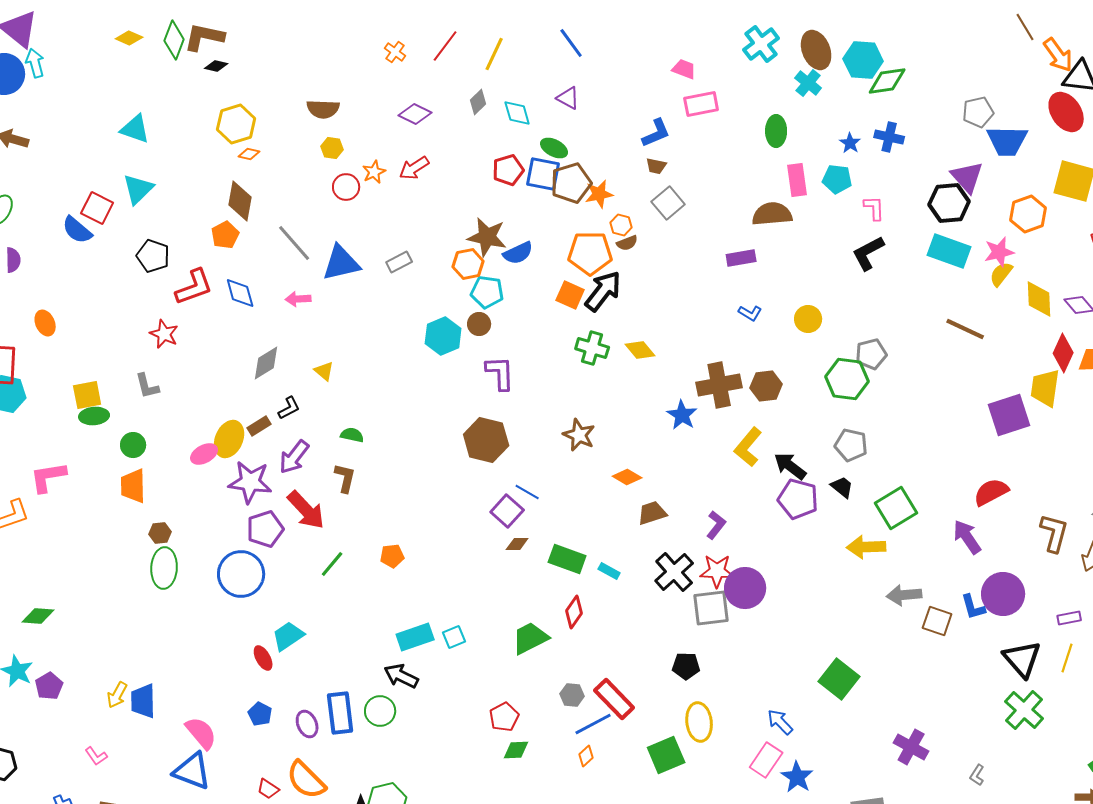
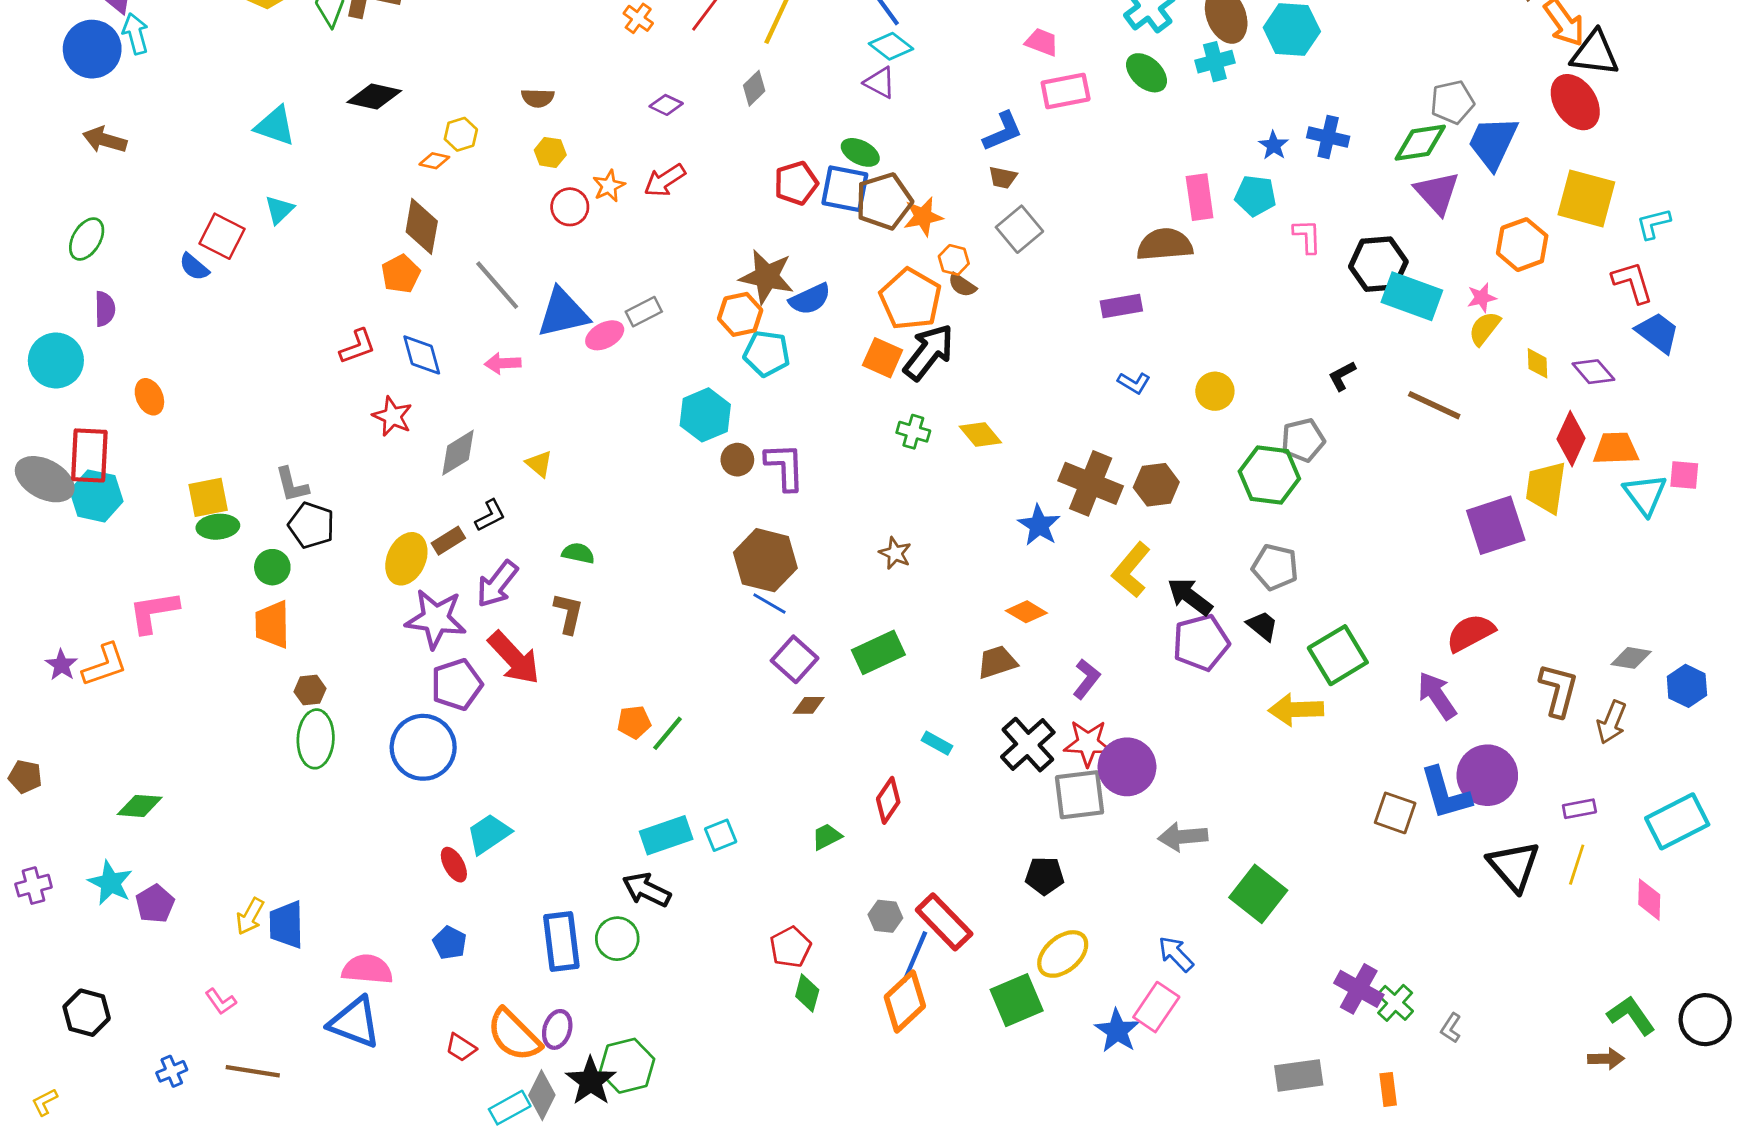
black diamond: (216, 66) -> (374, 97), moved, size x1.6
green diamond: (887, 81) -> (1420, 143), moved
cyan cross: (808, 83) -> (1215, 62), turned 36
brown semicircle: (323, 109) -> (538, 98), size x0.7
cyan diamond: (517, 113) -> (891, 46), moved, turned -36
purple diamond: (415, 114) -> (666, 105), size x0.7
yellow hexagon: (236, 124) -> (461, 134), moved, size x0.6
green ellipse: (776, 131) -> (1147, 73), moved, turned -48
blue trapezoid: (1007, 141) -> (1493, 143), turned 114
cyan triangle: (138, 189) -> (279, 210), size x0.7
black hexagon: (949, 203) -> (1378, 264), moved
blue semicircle: (77, 230) -> (194, 267), size x0.7
brown semicircle: (627, 243) -> (962, 285), turned 55
pink star: (999, 252) -> (1482, 298), size x0.7
orange pentagon: (590, 253) -> (911, 299), turned 30
black L-shape: (868, 253) -> (1342, 376), moved, size x0.6
black pentagon: (153, 256) -> (311, 525), moved
red L-shape: (194, 287) -> (358, 347), size x0.7
yellow diamond: (1039, 299) -> (1538, 363), size x0.6
brown circle: (479, 324) -> (737, 460), moved
red star: (164, 334) -> (392, 416), moved
green cross: (592, 348) -> (913, 432), size x0.7
brown cross: (719, 385) -> (1091, 483), turned 33
brown star: (579, 435) -> (895, 553), size x0.7
pink ellipse: (204, 454) -> (605, 335), moved
orange diamond: (627, 477) -> (1026, 612), moved
blue line: (527, 492) -> (769, 603), moved
purple pentagon: (798, 499) -> (1201, 643), turned -30
green rectangle: (567, 559) -> (878, 652), moved, turned -45
green line: (332, 564) -> (668, 733), moved
gray arrow: (904, 595) -> (1183, 837), moved
blue L-shape: (973, 607) -> (1445, 793), size x1.5
green trapezoid: (530, 638) -> (827, 837), size x0.6
green cross: (1024, 710) -> (1395, 1003), moved, size x0.7
yellow ellipse: (699, 722) -> (1063, 954), turned 57
purple ellipse: (307, 724) -> (557, 1029), moved, turned 40
blue line: (593, 724) -> (915, 957), turned -39
pink semicircle: (201, 733) -> (367, 969), turned -45
green diamond: (516, 750) -> (807, 993), turned -72
orange diamond: (586, 756) -> (905, 1001), size x2.0
blue star: (797, 777) -> (1117, 1031), moved

